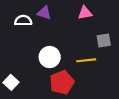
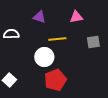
white semicircle: (23, 21) -> (11, 34), moved
yellow line: (86, 60) -> (57, 39), moved

